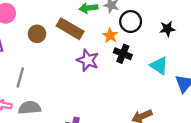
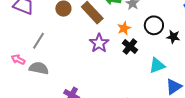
black circle: (131, 22) -> (154, 25), moved
cyan triangle: (159, 66) -> (157, 65), turned 48

